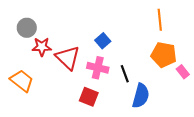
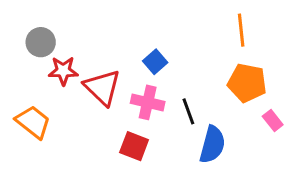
pink rectangle: (183, 72) -> (273, 121), moved

